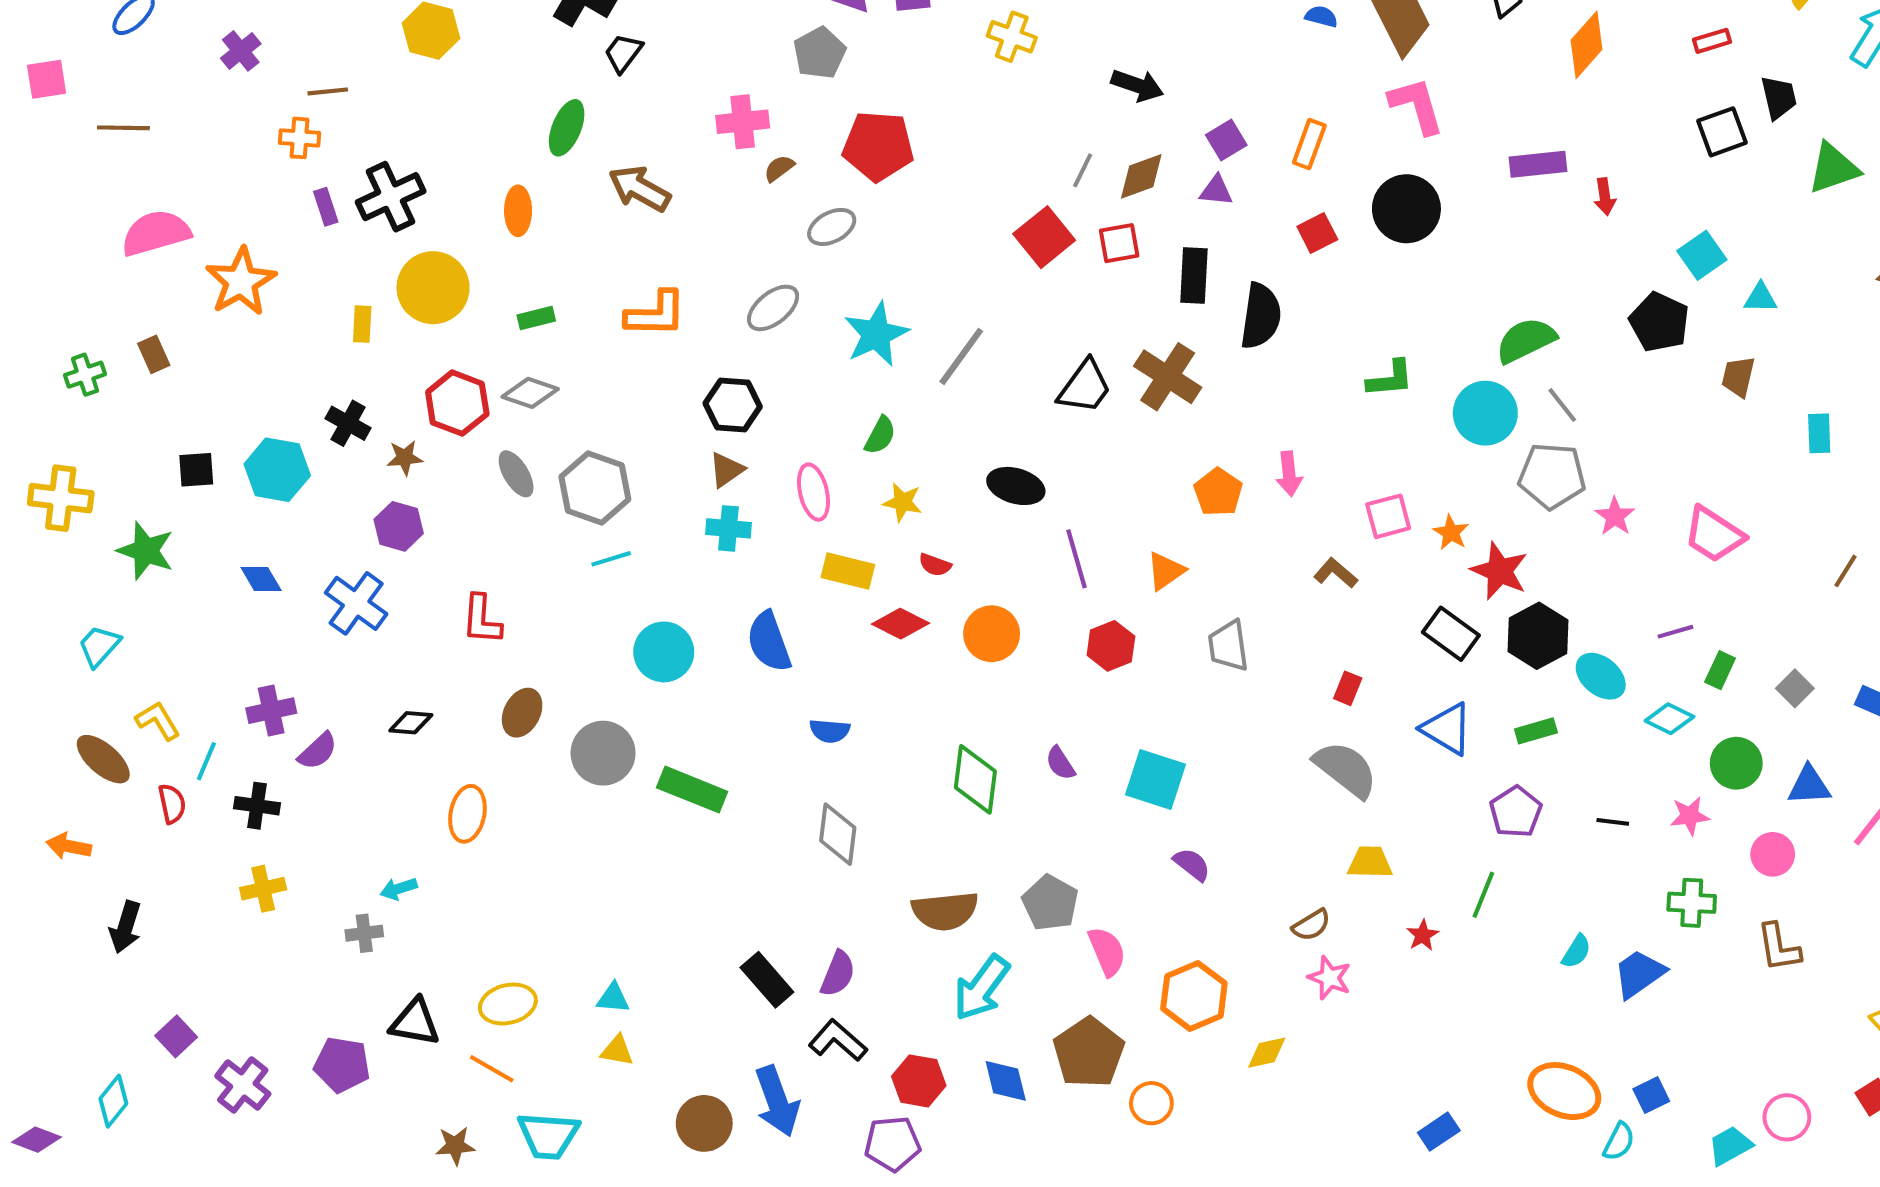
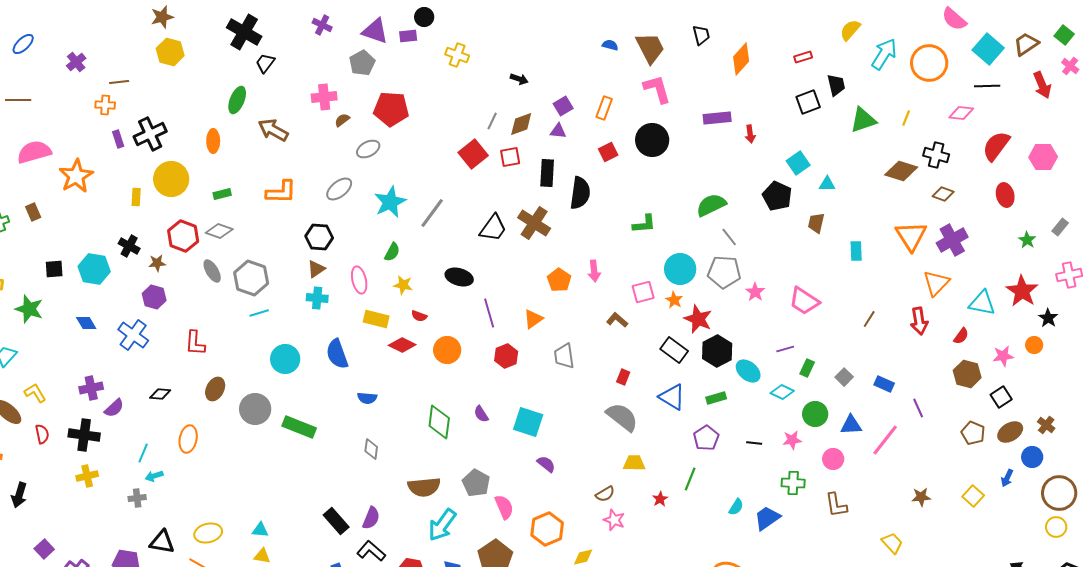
black arrow: (1137, 85) -> (519, 79), size x0.7
cyan circle: (1485, 413) -> (680, 269), moved
cyan line: (206, 761) -> (143, 453), moved
black cross: (257, 806) -> (84, 435), size x1.4
gray diamond: (838, 834) -> (371, 449), size x0.7

